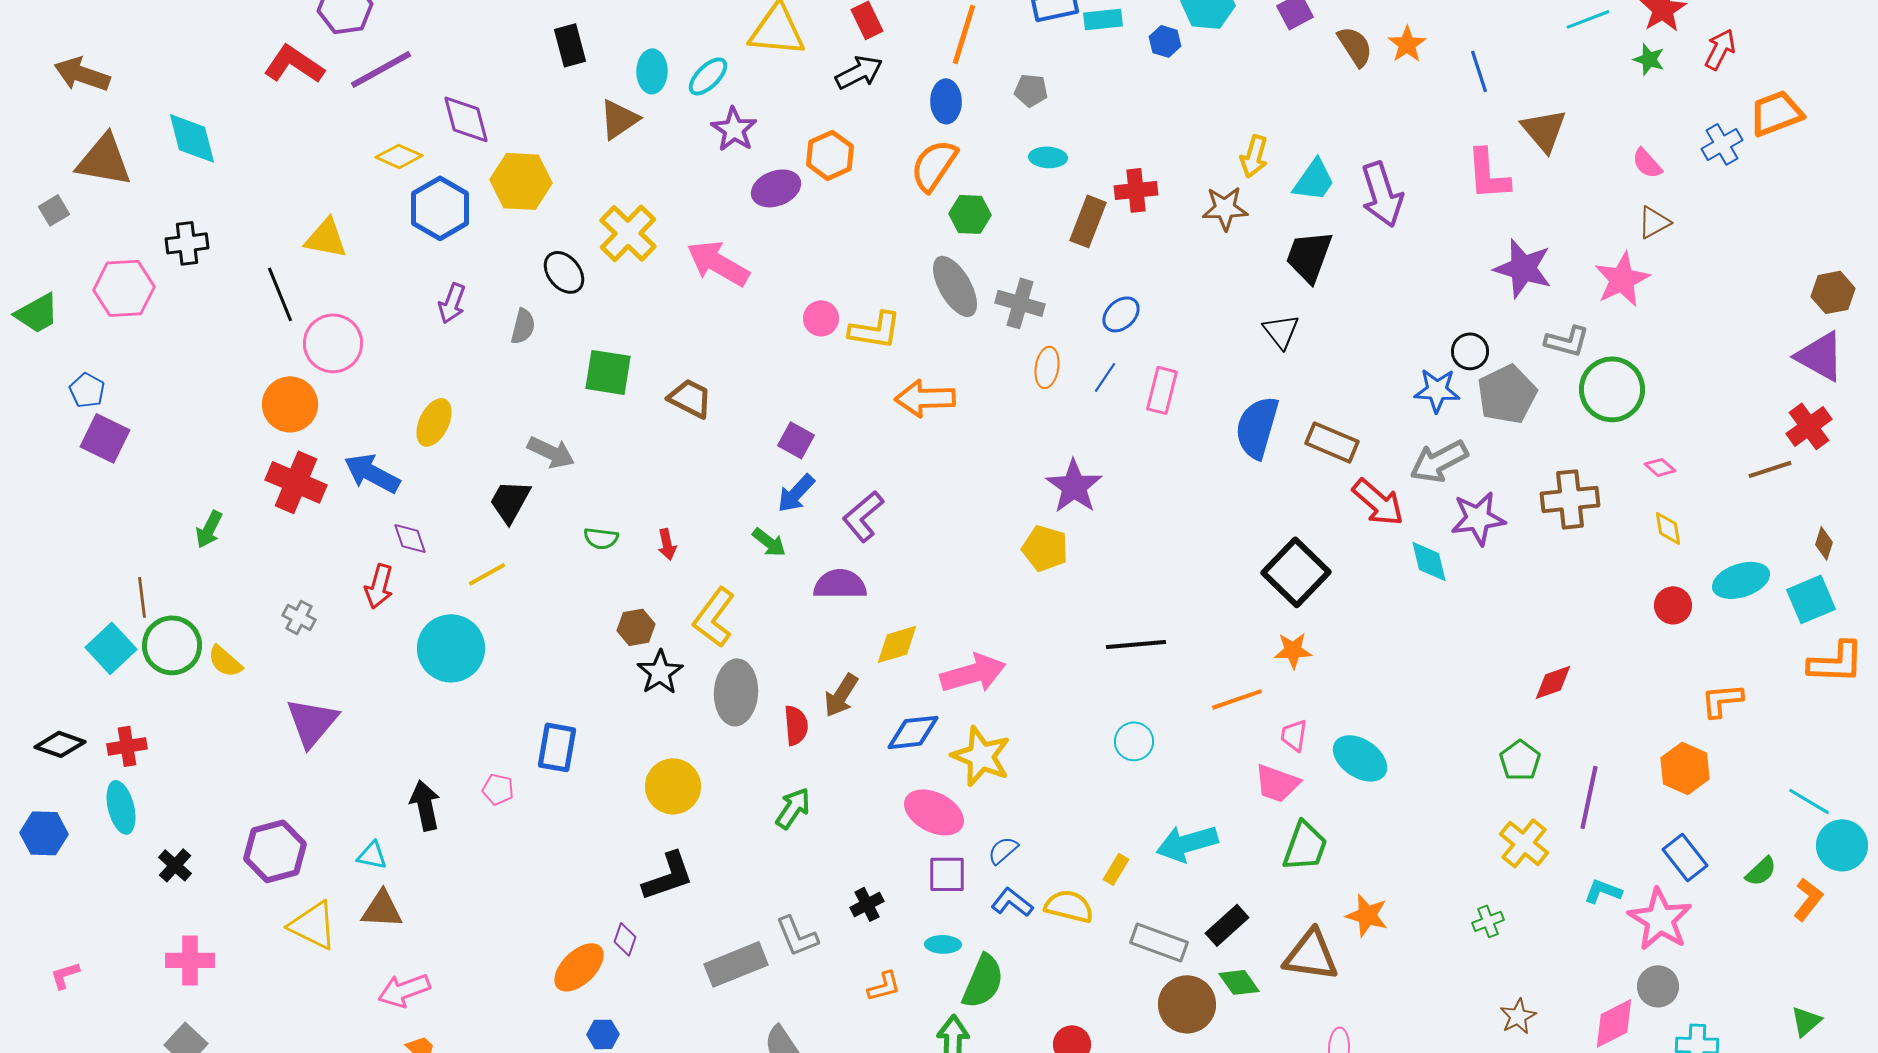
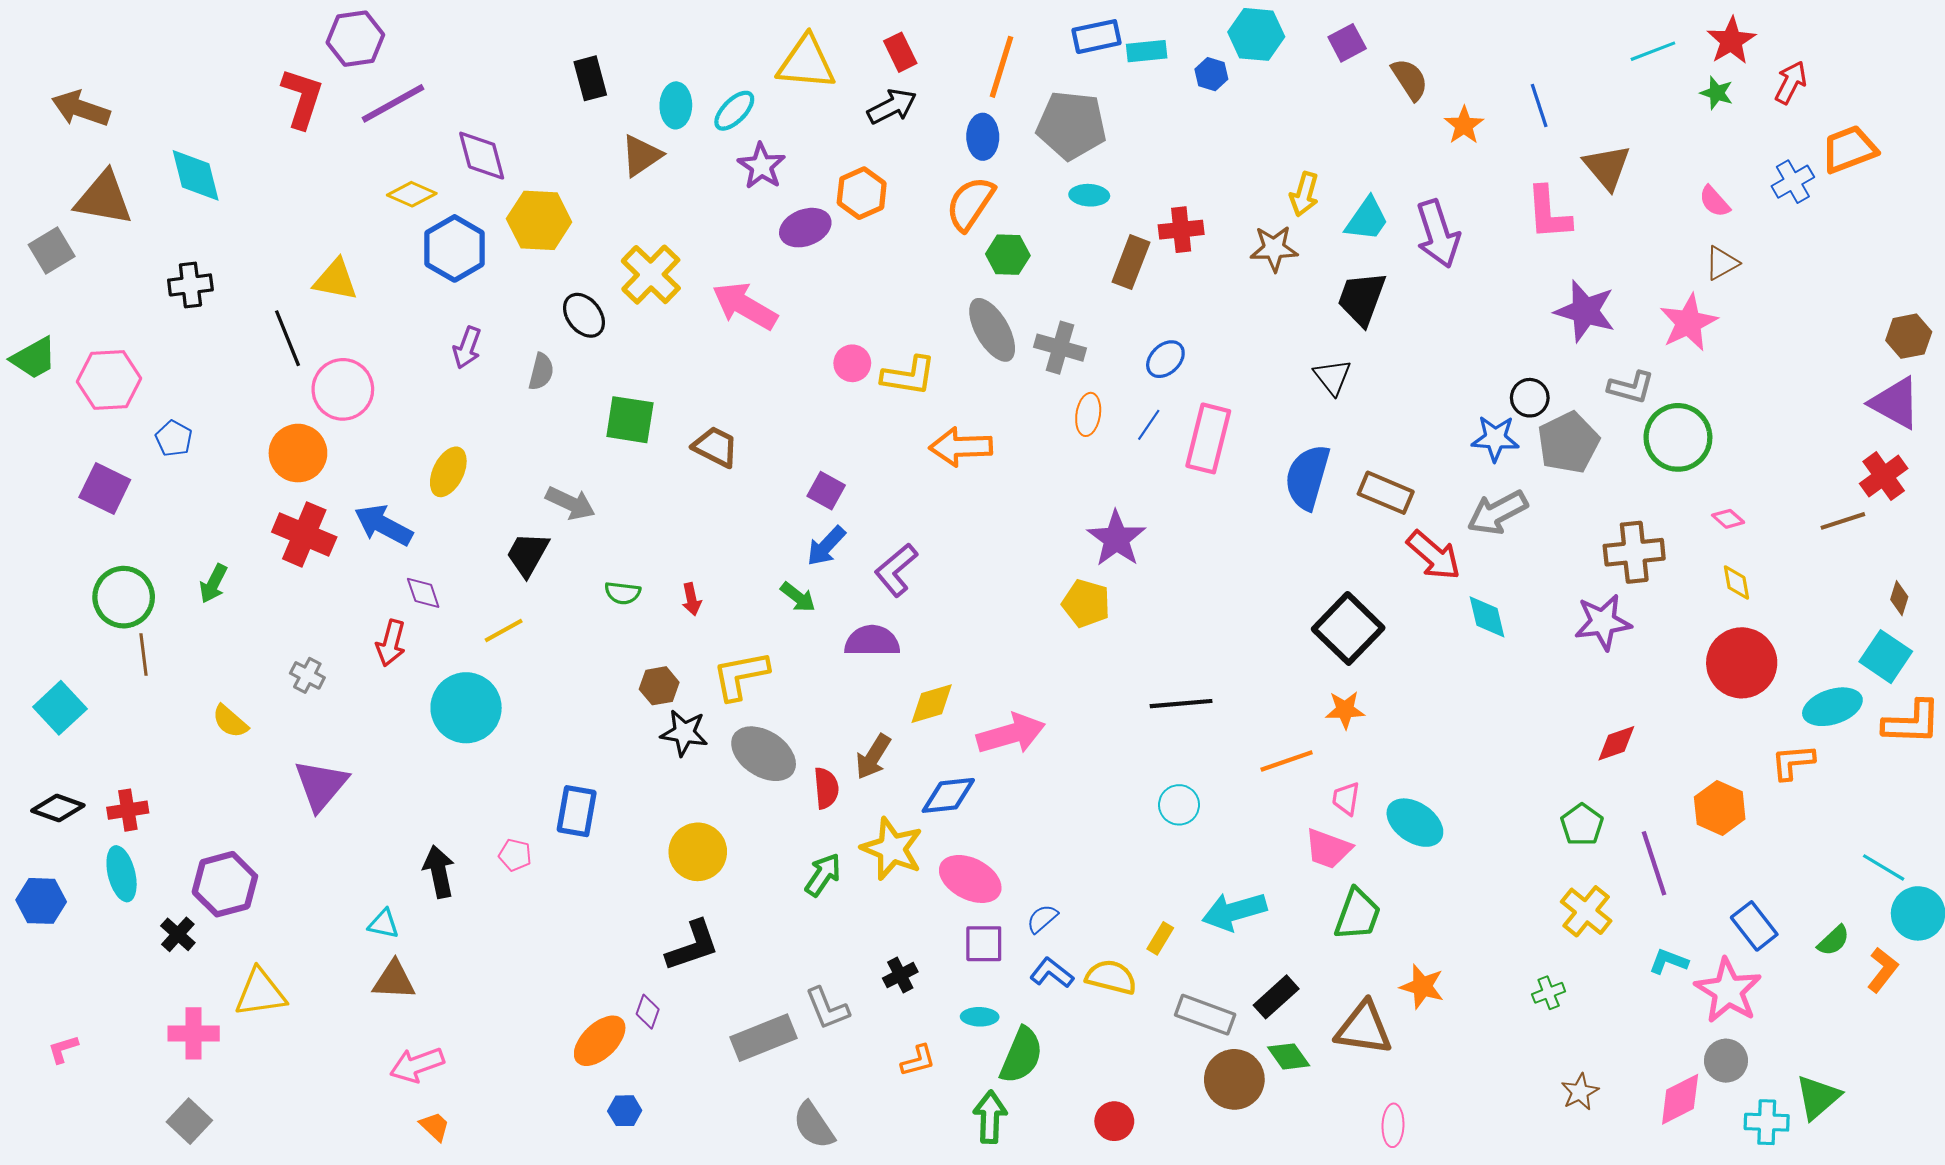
orange star: (1407, 44) -> (1464, 125), moved
red L-shape: (294, 64) -> (302, 98), turned 74
gray pentagon: (1031, 90) -> (1071, 125), size x2.0
gray square: (54, 210) -> (52, 251), size x1.4
pink hexagon: (124, 288) -> (109, 380), moved
blue pentagon: (87, 390) -> (174, 438), moved
pink rectangle: (1162, 390) -> (1208, 438), size x1.4
purple star: (1478, 518) -> (1603, 622), moved
cyan ellipse: (1741, 580) -> (1832, 707), moved
cyan square: (1811, 599) -> (1886, 657), turned -33
red circle: (1673, 605) -> (1742, 663), size x1.8
yellow L-shape: (714, 617) -> (741, 675), turned 42
green circle: (172, 645) -> (124, 597), moved
cyan square: (111, 648) -> (60, 708), moved
black star: (660, 672) -> (684, 733), turned -30
gray ellipse: (736, 692) -> (764, 754), turned -60
yellow star: (981, 756) -> (892, 849), moved
orange hexagon: (1685, 768) -> (1720, 808), moved
purple line: (1589, 797) -> (1654, 863), turned -30
purple hexagon: (275, 851) -> (225, 884), moved
yellow triangle: (313, 925) -> (260, 993), moved, turned -34
green triangle: (1806, 1021) -> (1818, 1097), moved, size x1.4

